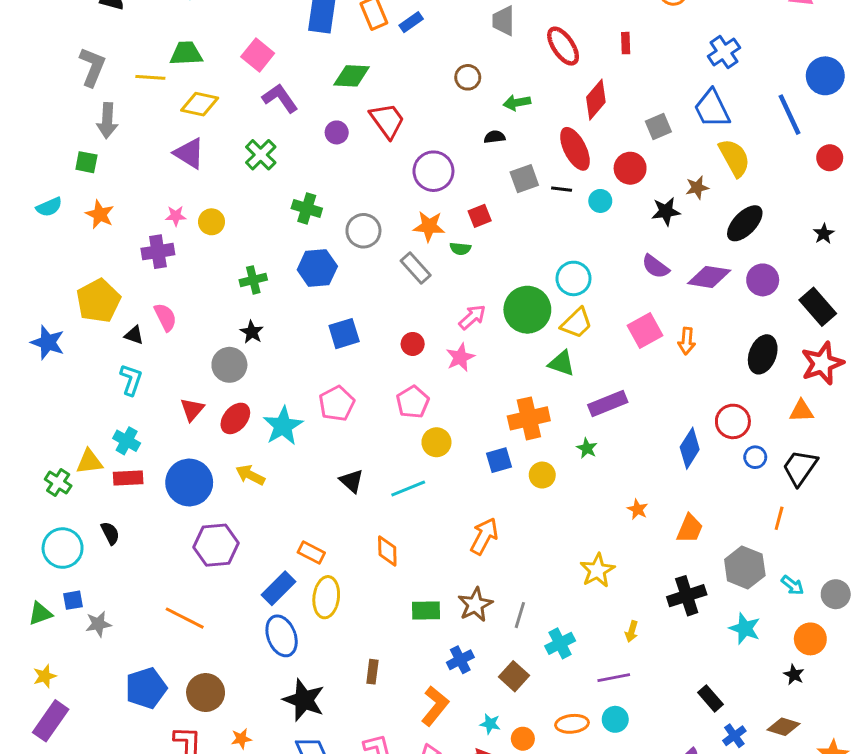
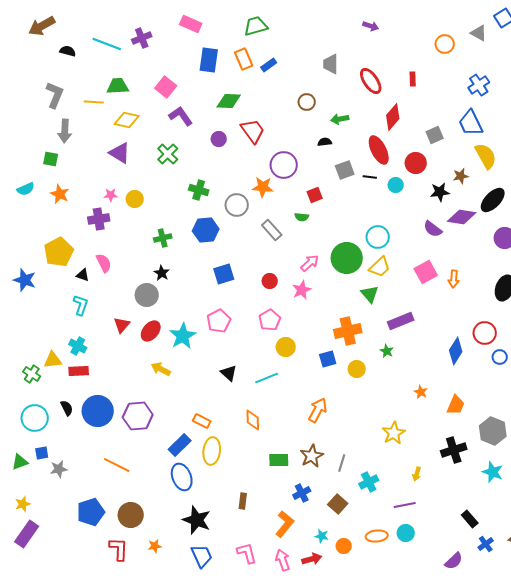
orange star: (429, 226) -> (263, 187), moved
purple diamond: (709, 277) -> (462, 217), moved
green triangle: (562, 363) -> (370, 294), turned 30
blue circle: (189, 482) -> (98, 411), moved

